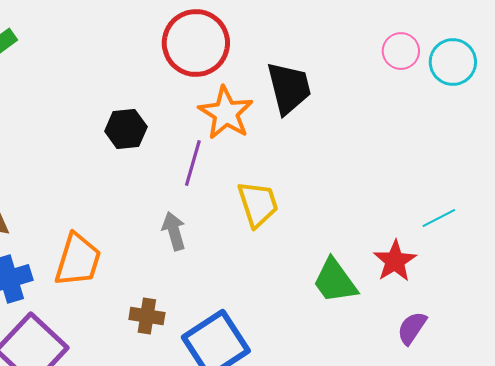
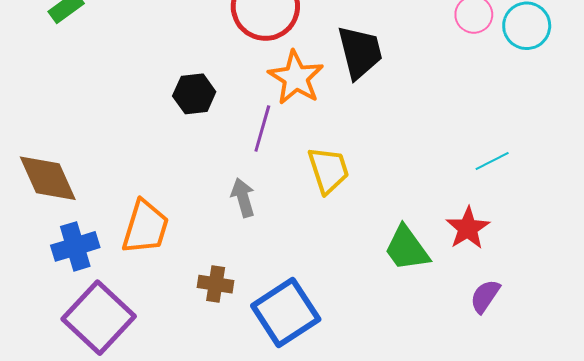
cyan line: (439, 218) -> (492, 161), moved

